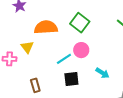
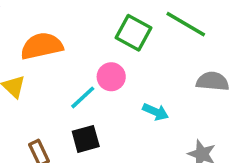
green square: (80, 23) -> (134, 33), moved
black square: (71, 79) -> (86, 139), moved

